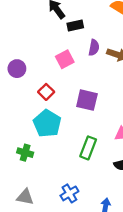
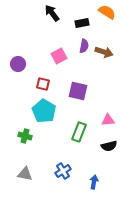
black rectangle: (75, 25) -> (82, 23), moved
red square: (46, 92) -> (43, 84), turned -32

